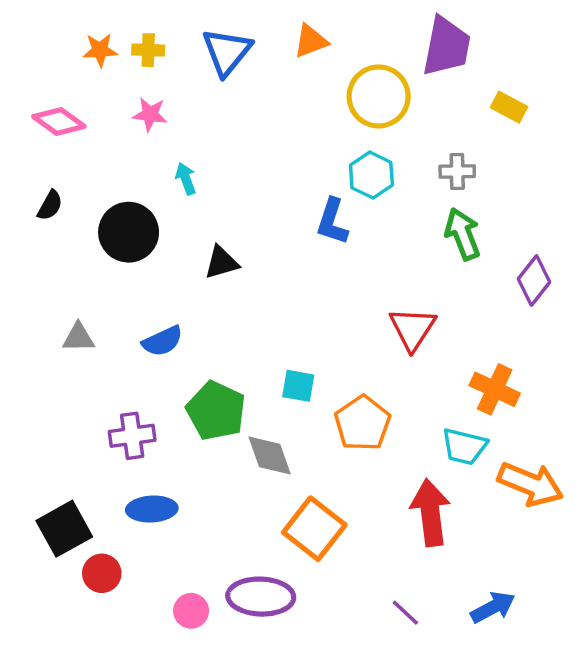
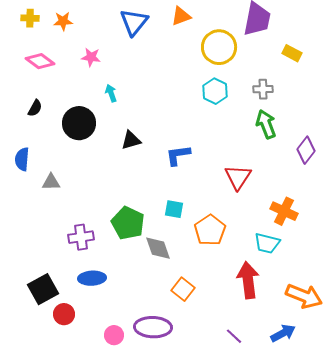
yellow cross: (148, 50) -> (30, 18), moved
blue L-shape: (332, 221) -> (178, 155), moved, turned 64
blue semicircle: (162, 341) -> (22, 159), moved, turned 120
orange arrow: (530, 484) -> (304, 296), moved
orange square: (314, 529) -> (183, 289), size x0.7

